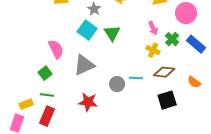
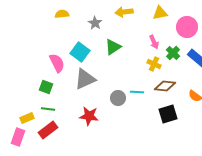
cyan square: (87, 30) -> (80, 52), moved
green triangle: (112, 33) -> (113, 47), turned 30
green square: (45, 73) -> (46, 87), turned -32
red rectangle: (47, 116) -> (48, 130), turned 30

